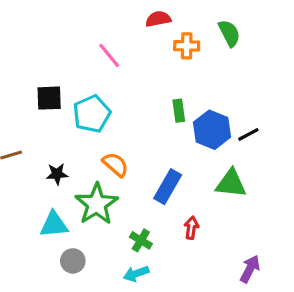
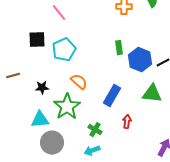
pink line: (109, 55) -> (59, 13), moved
gray circle: (73, 261) -> (52, 143), size x1.5

